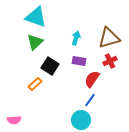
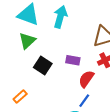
cyan arrow: (76, 38) -> (60, 17), moved, size x1.5
orange rectangle: (35, 84) -> (20, 97), moved

